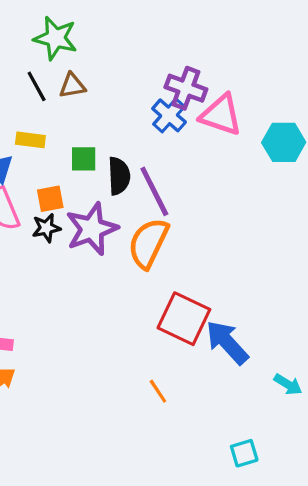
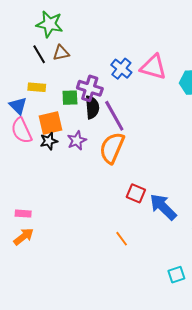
purple cross: (186, 88) -> (90, 88), moved
orange square: (50, 199) -> (50, 123), size x1.4
purple star: (92, 229) -> (77, 141), size x0.6
red square: (184, 319) -> (136, 193), size x0.6

